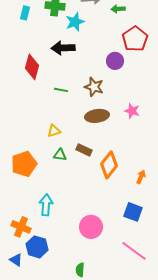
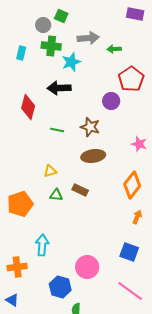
pink star: (132, 111) -> (139, 144), moved
orange diamond: (109, 165) -> (132, 185), moved
orange cross: (21, 227) -> (17, 267), turned -30
blue hexagon: (37, 247) -> (60, 287), moved

